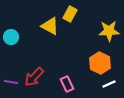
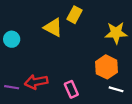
red arrow: (34, 77) -> (36, 82), turned 35
white line: (109, 84) -> (116, 89), turned 40

